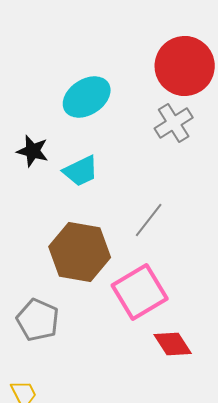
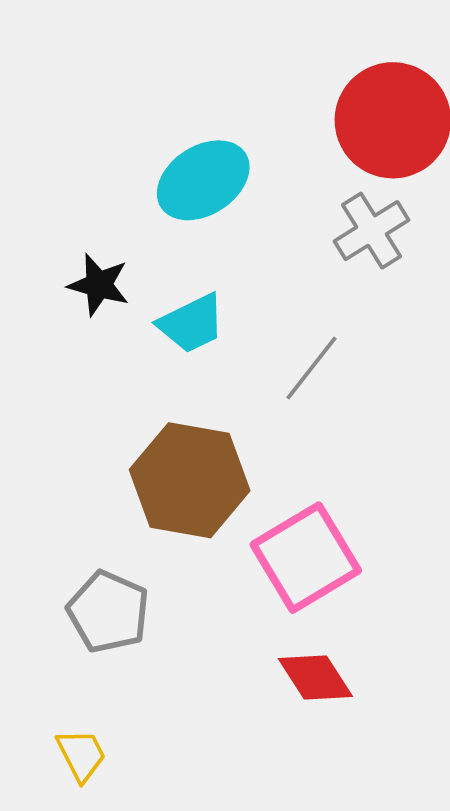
gray line: (149, 220) -> (312, 368), moved
red diamond: (173, 344) -> (315, 678), moved

